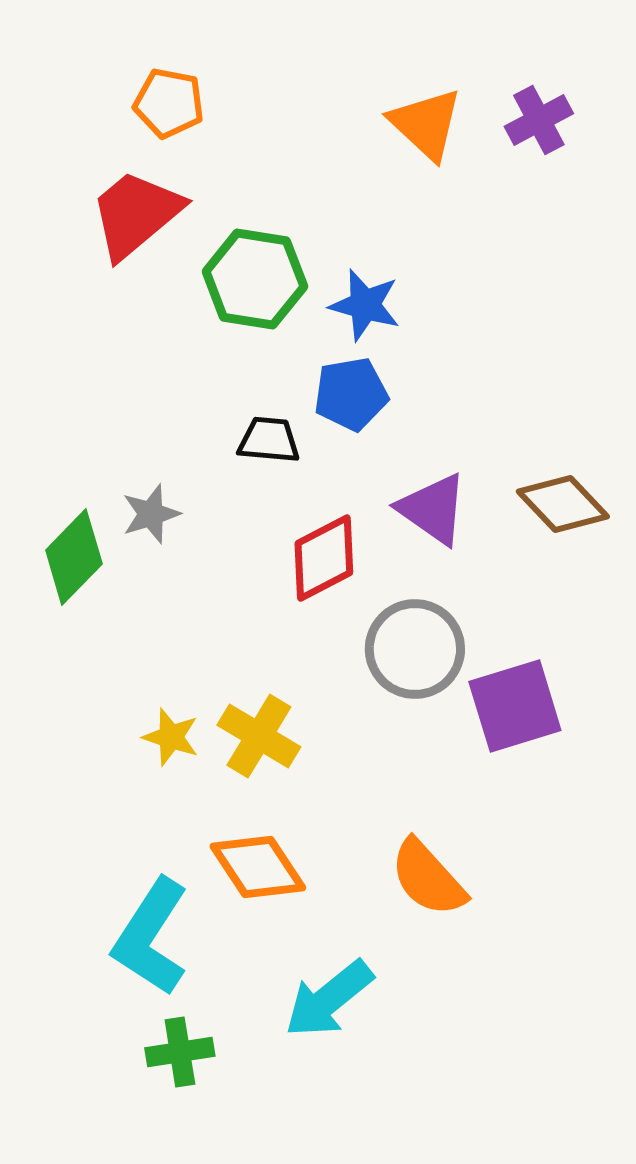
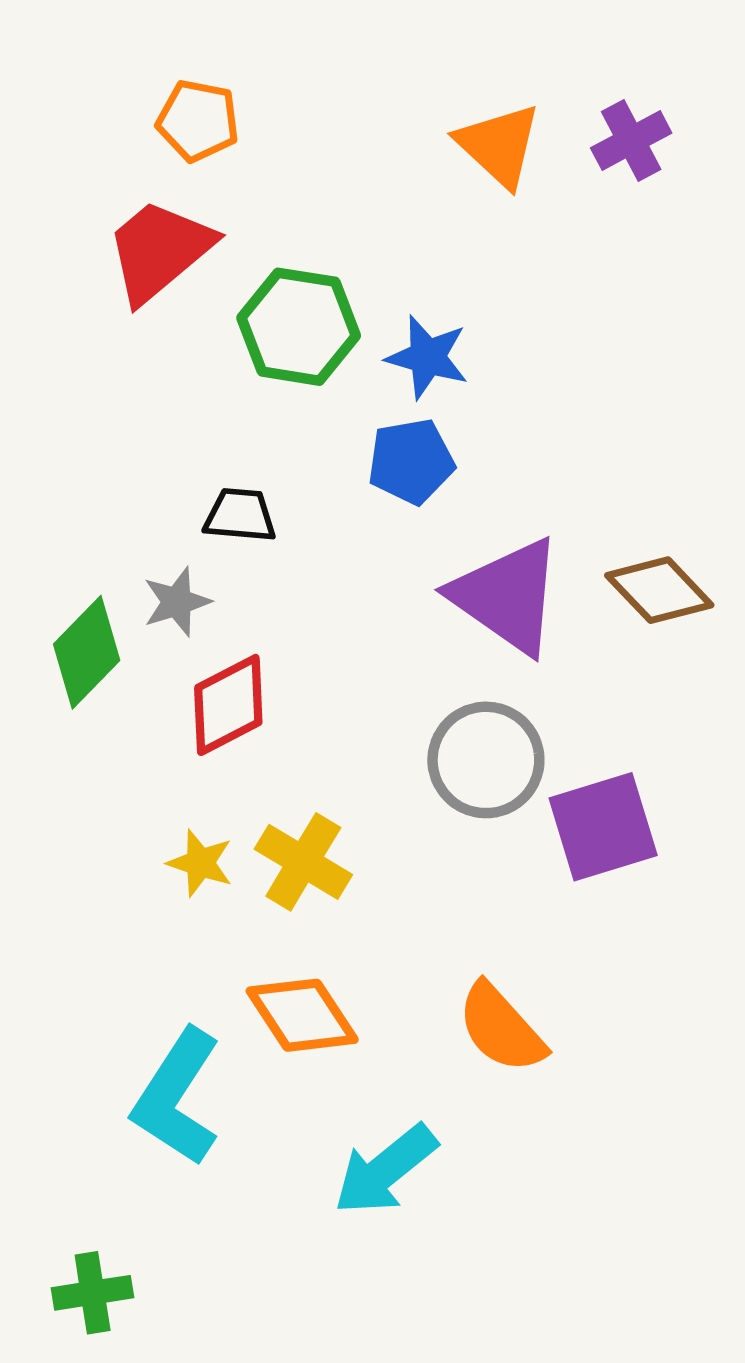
black trapezoid: (269, 440) -> (240, 515), moved
purple triangle: (433, 509) -> (507, 596), size x1.4
red diamond: (324, 558) -> (228, 705), moved
green cross: (180, 1052) -> (93, 1293), moved

